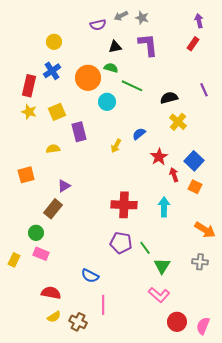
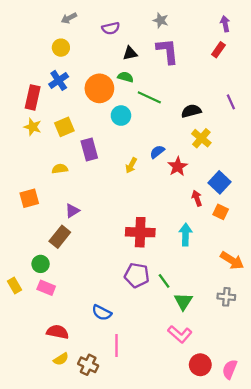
gray arrow: (121, 16) -> (69, 18), moved
red star: (159, 157) -> (178, 167), moved
yellow rectangle: (14, 260) -> (14, 285), moved, turned -56

